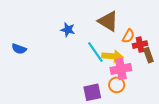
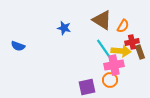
orange semicircle: (128, 36) -> (123, 26), moved
cyan line: (95, 52) -> (104, 49), moved
yellow arrow: (112, 56) -> (121, 51), moved

